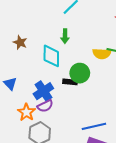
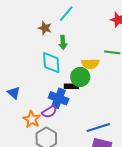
brown star: (20, 42) -> (45, 28), moved
yellow semicircle: (102, 54) -> (90, 64), moved
blue cross: (43, 91) -> (59, 98), moved, turned -30

